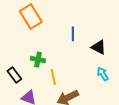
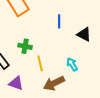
cyan arrow: (103, 74) -> (72, 64), moved

